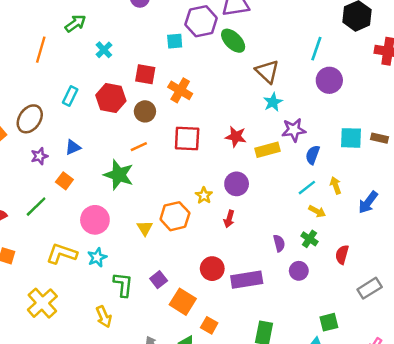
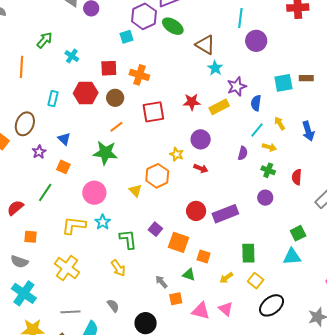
blue triangle: (73, 147) -> (64, 139), turned -40
blue arrow: (368, 202) -> (308, 131), turned -42
red arrow: (229, 219) -> (201, 168), turned -72
purple semicircle: (279, 243) -> (243, 153), moved, turned 40

